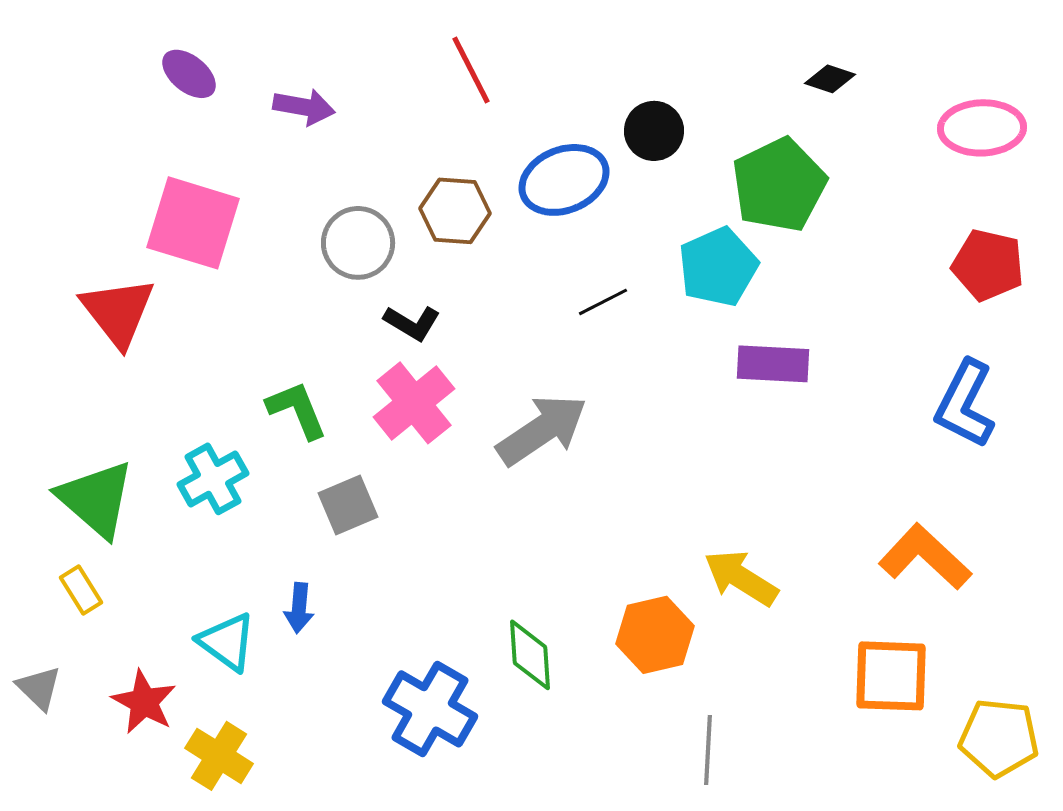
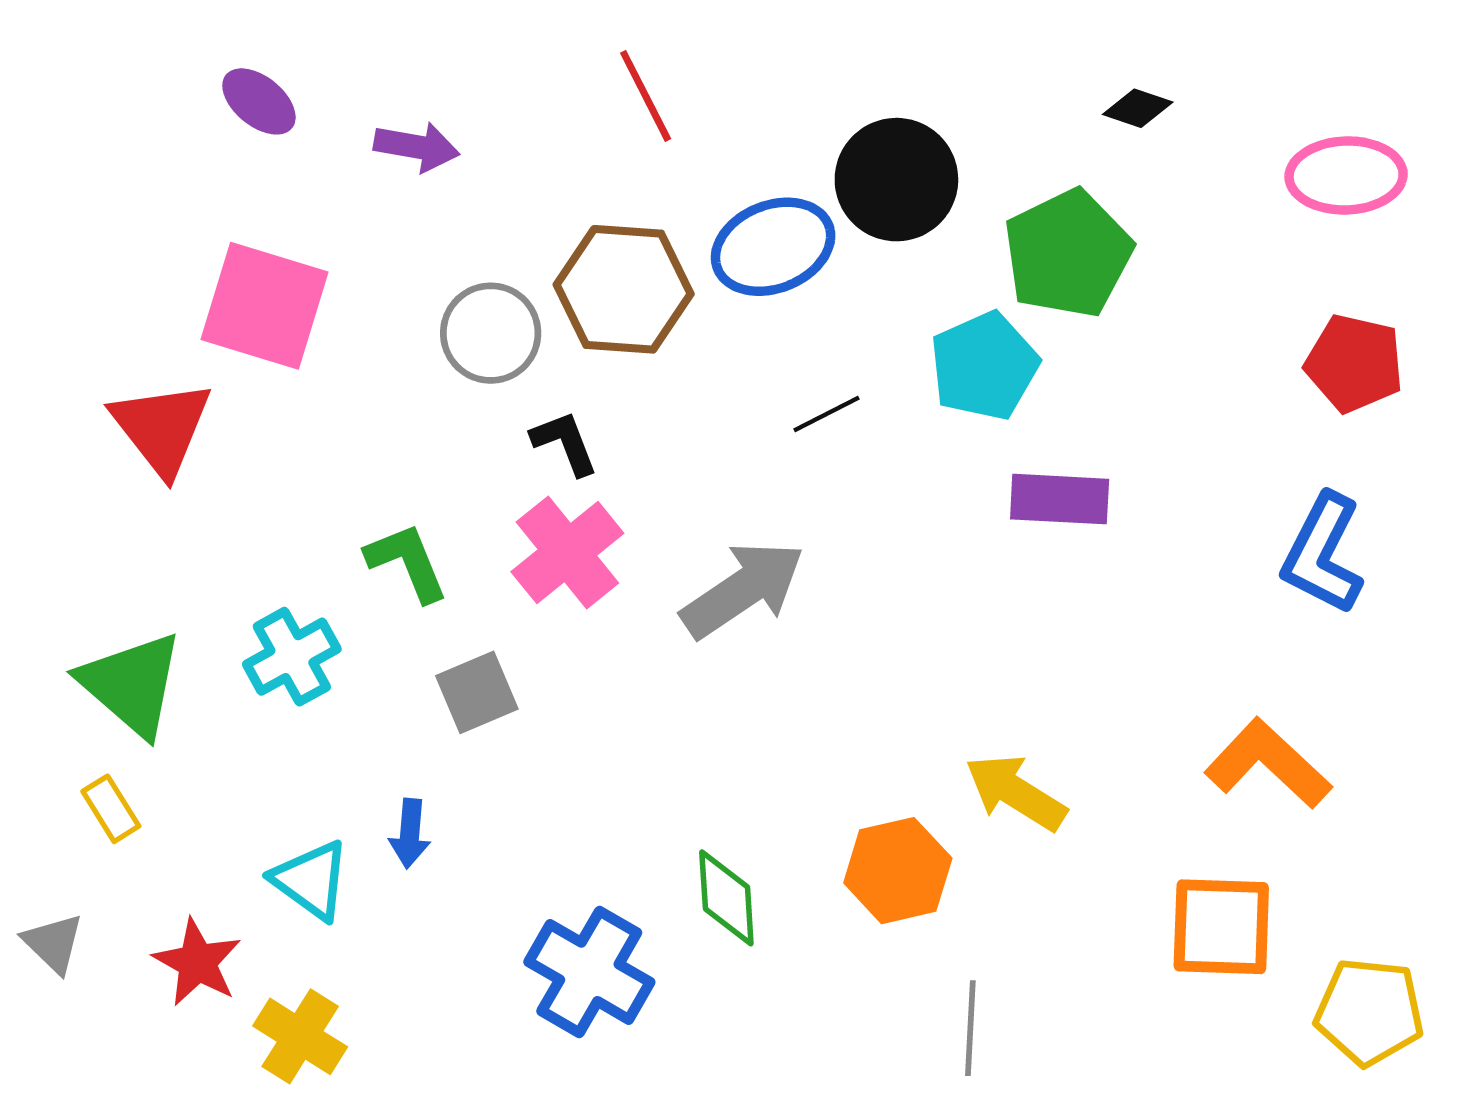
black circle: (654, 131) -> (896, 180), size x1.5
brown hexagon: (455, 211) -> (624, 289), size x1.4
black L-shape: (412, 323) -> (565, 443), turned -142

